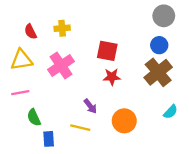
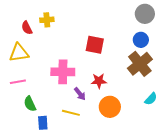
yellow cross: (62, 28) -> (47, 20), moved
pink cross: (61, 66) -> (63, 72), moved, turned 35
red star: (112, 77) -> (99, 81), moved

